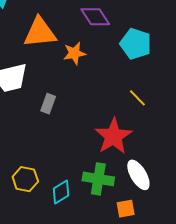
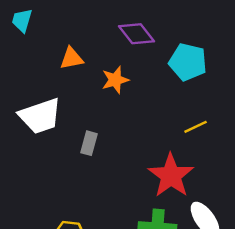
orange triangle: (40, 32) -> (72, 58), size x0.6
yellow line: (137, 98) -> (196, 127), turned -66

